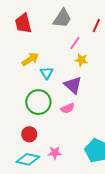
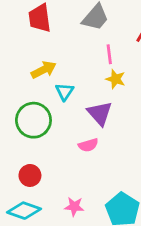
pink line: (75, 43) -> (109, 54), turned -48
green circle: (38, 102) -> (33, 120), moved
pink star: (55, 153) -> (74, 207), moved

